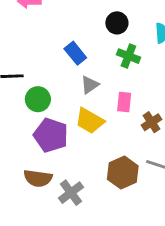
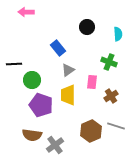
green cross: (128, 56) -> (109, 62), moved
yellow trapezoid: (90, 121) -> (68, 95), turned 60

